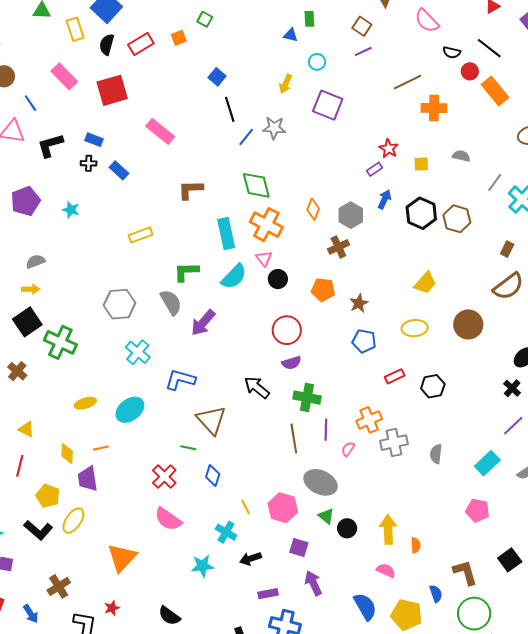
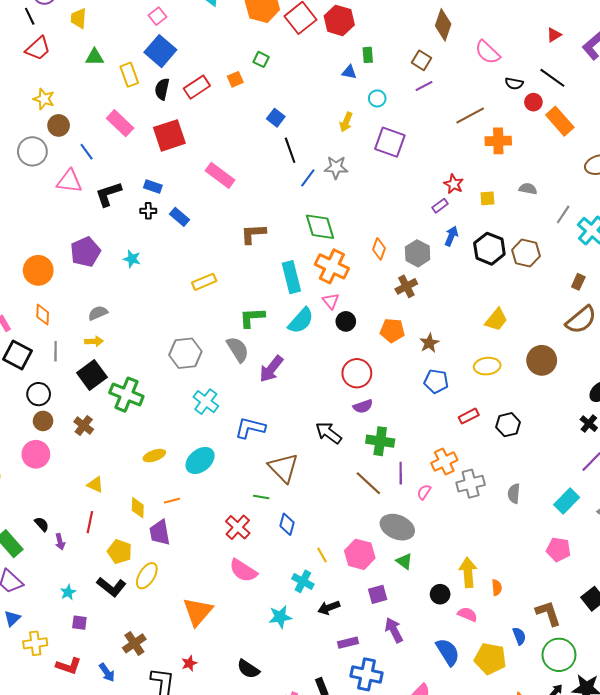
brown line: (294, 438) -> (368, 483), turned -36
black circle: (347, 528) -> (440, 594), moved
purple square: (299, 548) -> (378, 594), turned -30

